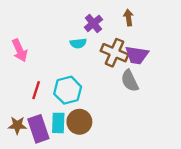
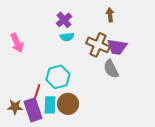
purple cross: (93, 23) -> (64, 20), moved
red line: (36, 90) -> (37, 92), moved

